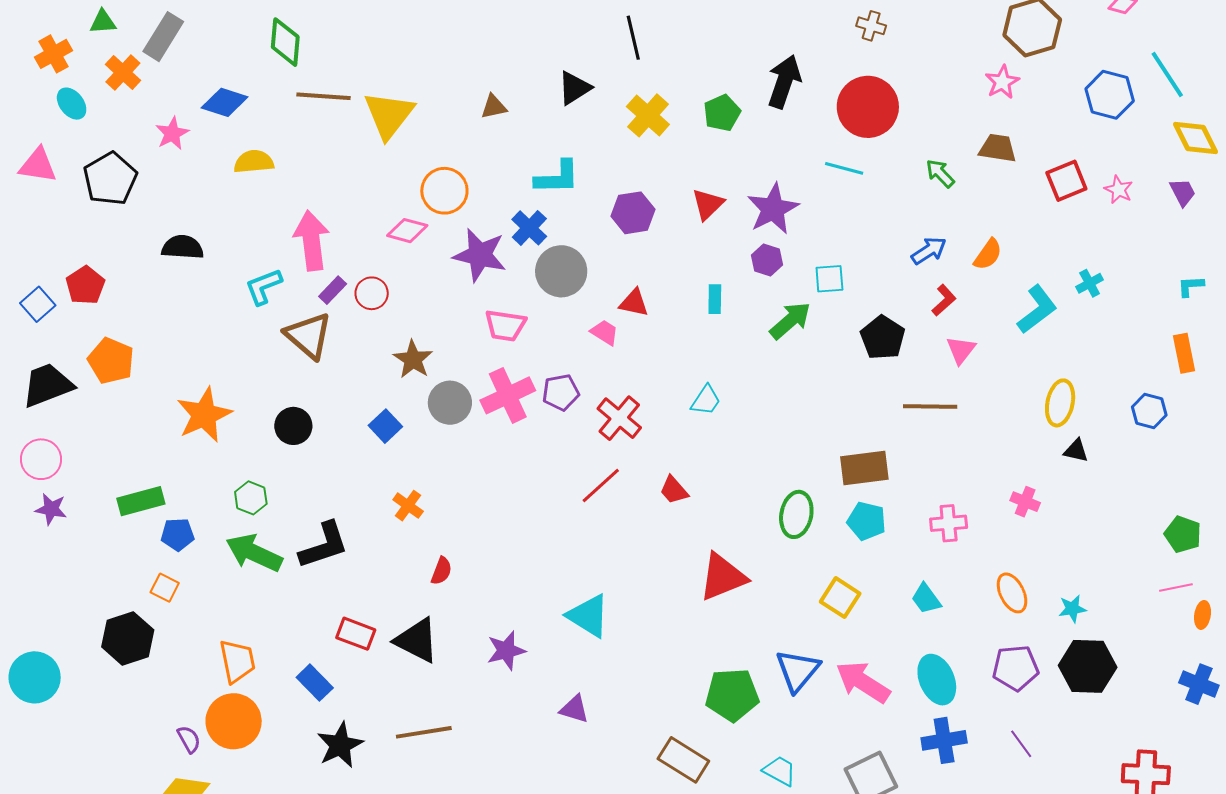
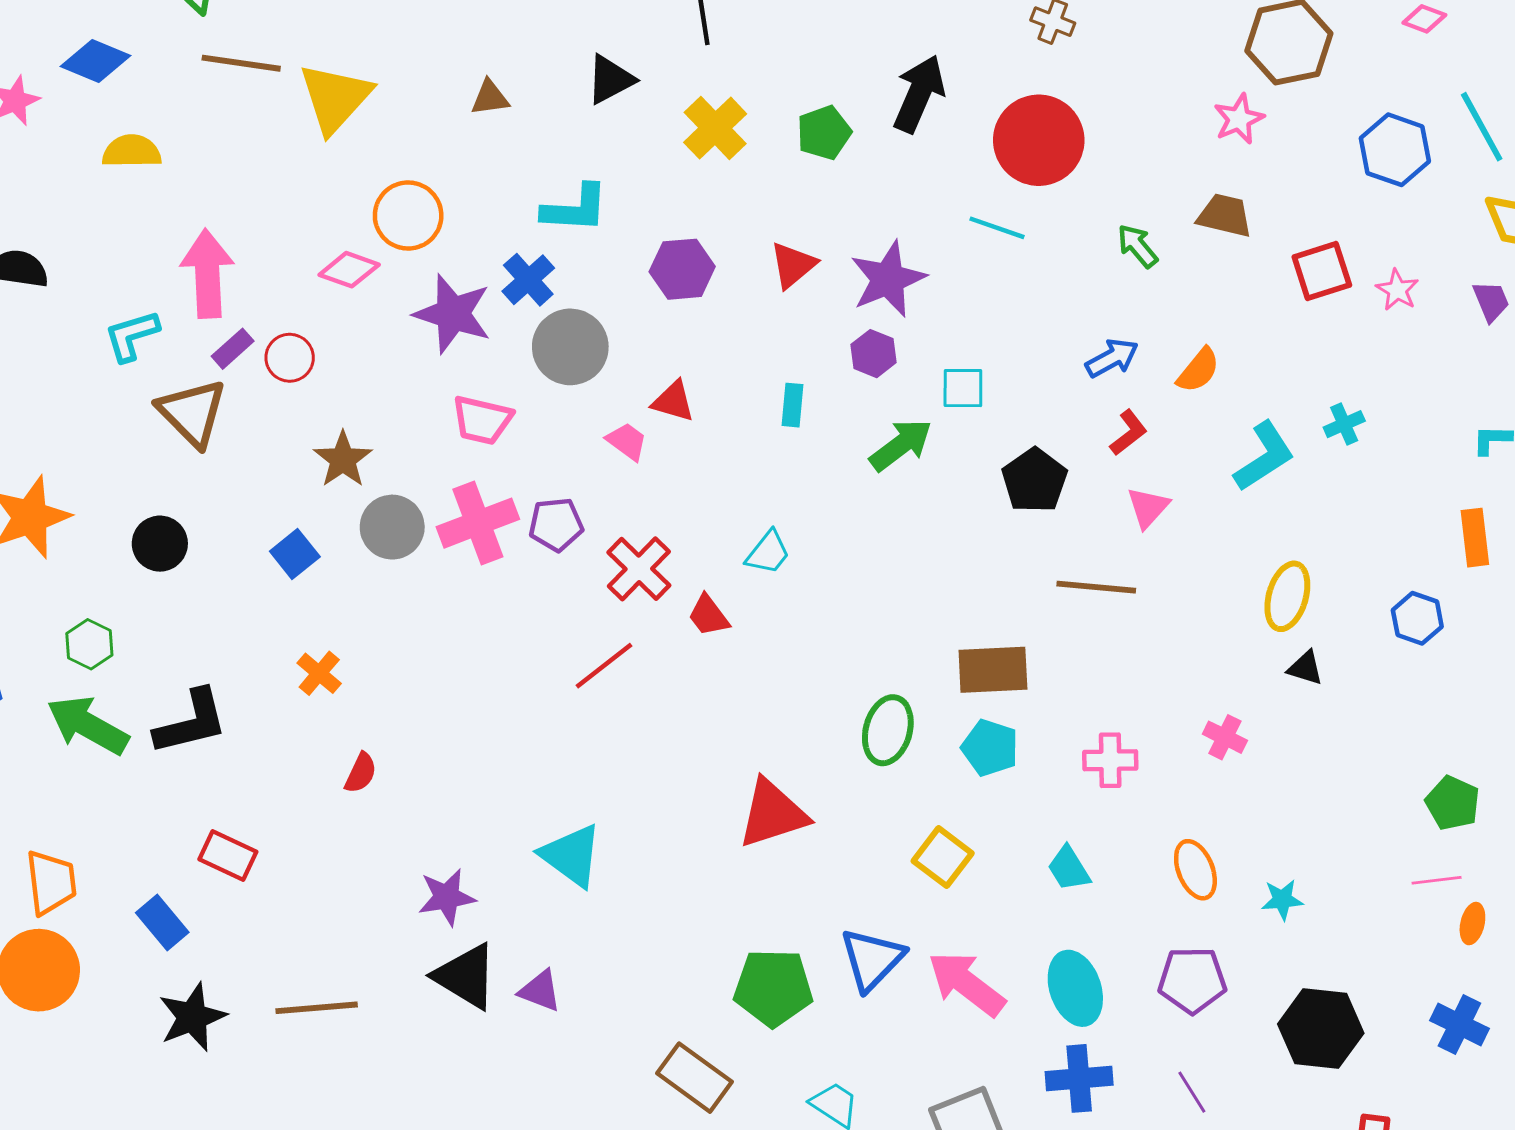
red trapezoid: (674, 490) -> (709, 616), moved
black triangle: (417, 640) -> (466, 976), moved
black hexagon: (1088, 666) -> (1321, 1029), moved

